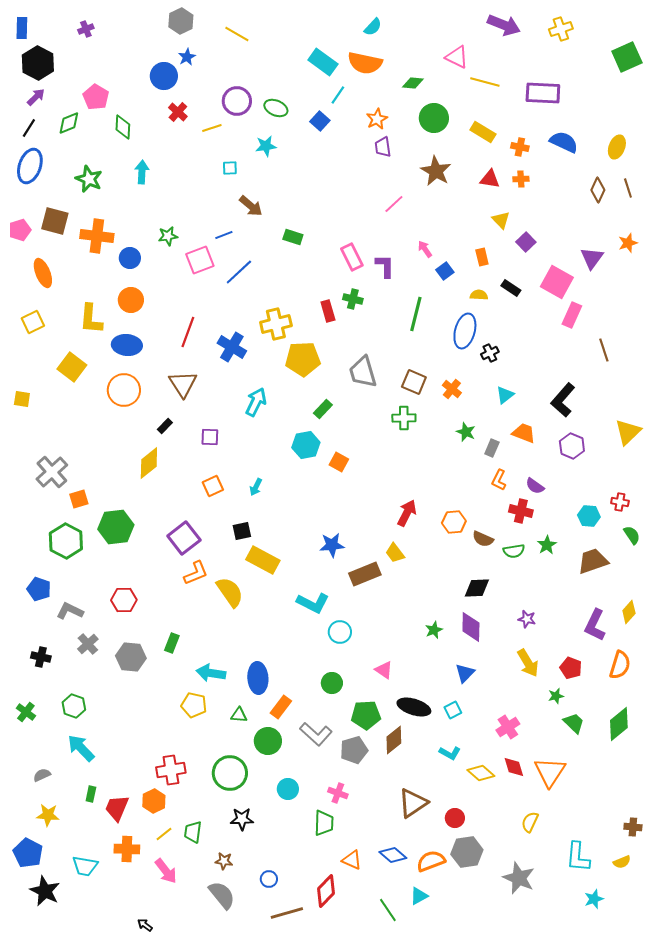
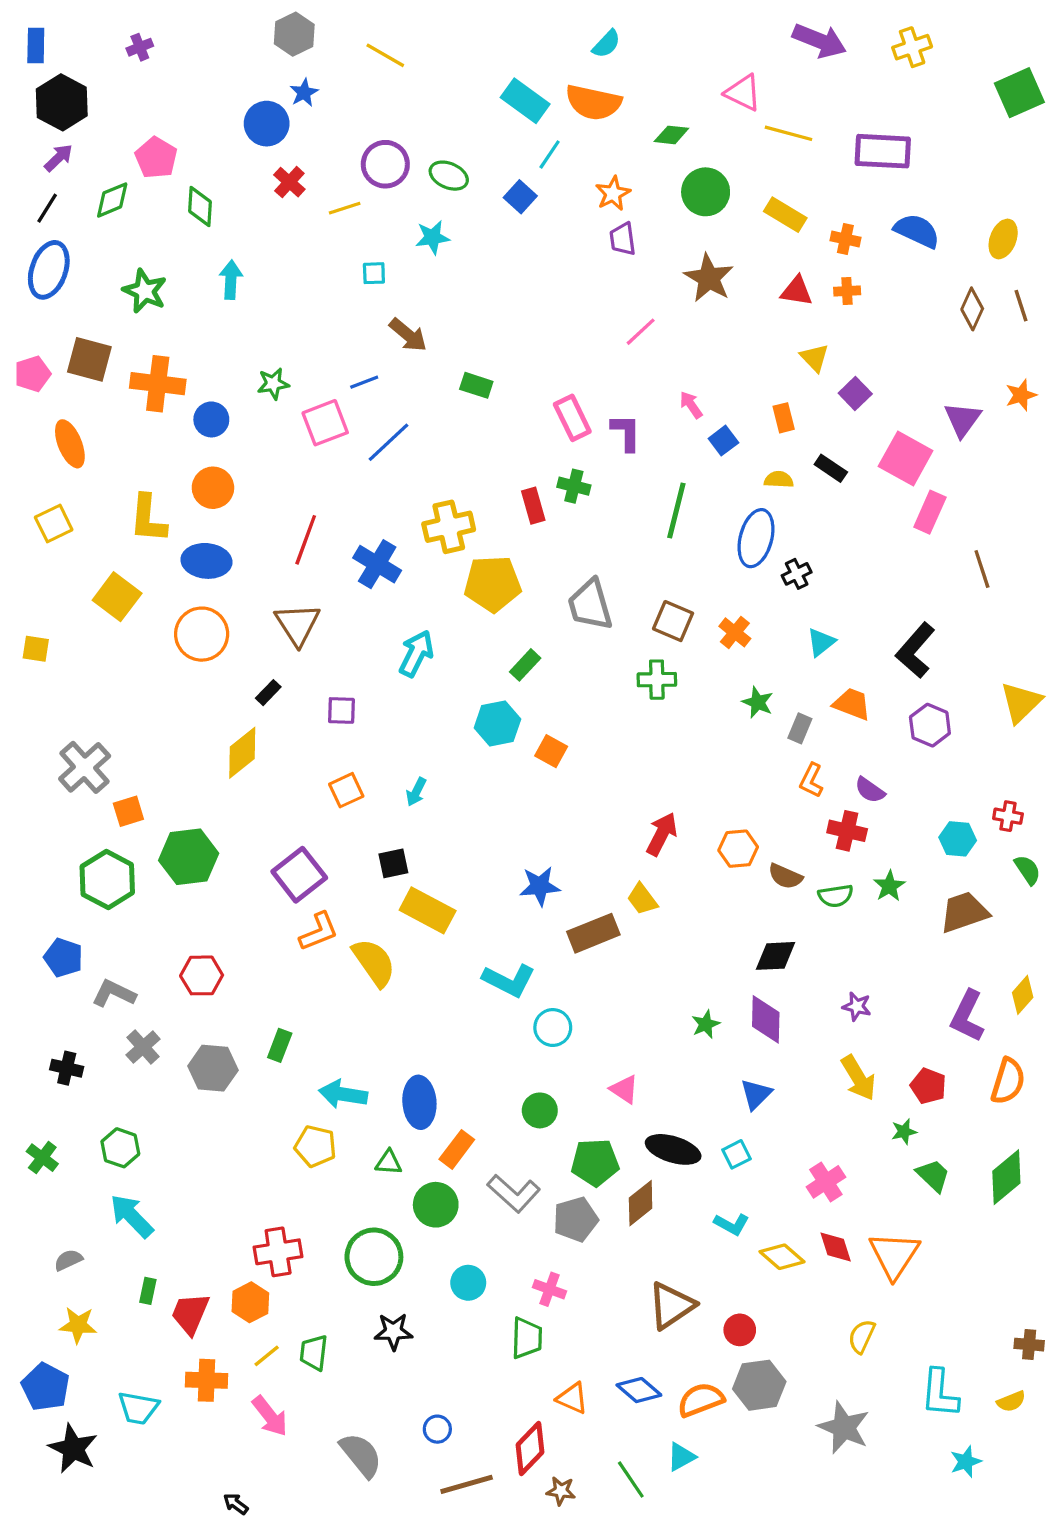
brown star: (224, 861) -> (561, 1491), moved

